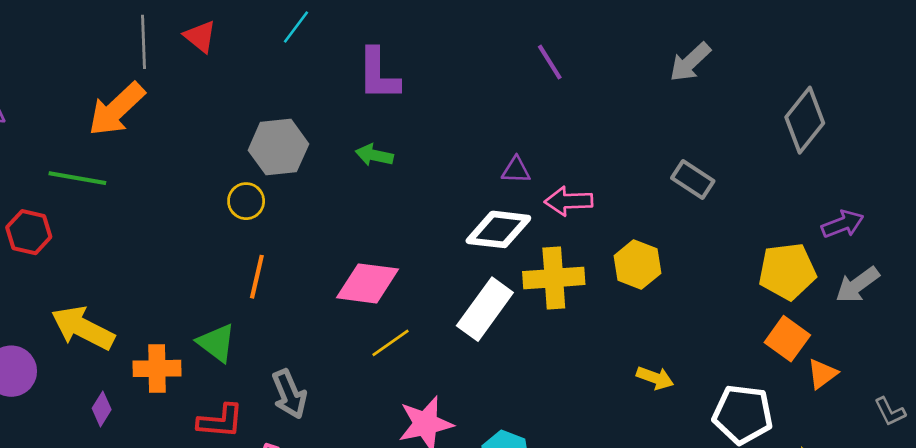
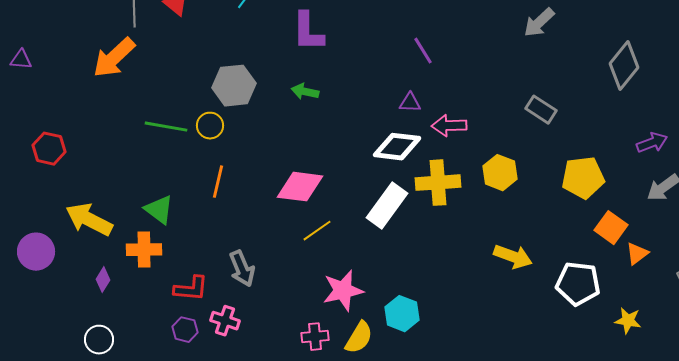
purple line: (550, 62) -> (423, 51), moved
green line: (77, 178) -> (166, 127), moved
yellow pentagon: (787, 271) -> (583, 178), moved
green triangle: (216, 343) -> (159, 210), moved
yellow arrow: (655, 378) -> (513, 257), size x1.4

